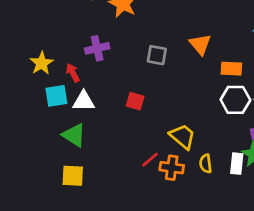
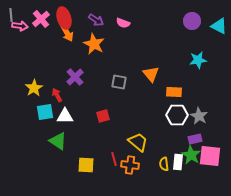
purple cross: (97, 48) -> (75, 77), turned -30
red square: (135, 101) -> (103, 116), turned -32
red line: (150, 160) -> (114, 159), turned -64
yellow semicircle: (206, 164) -> (164, 164), moved
yellow square: (73, 176) -> (86, 165), moved

